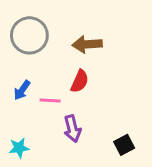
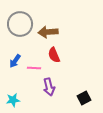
brown arrow: (87, 44) -> (48, 32), moved
red semicircle: (80, 81) -> (54, 55), turned 133

